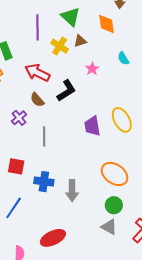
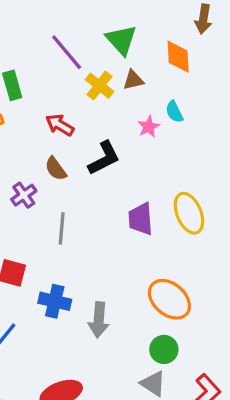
purple line: (37, 27) -> (67, 52), turned -45
cyan semicircle: (123, 58) -> (174, 112), moved
red arrow: (37, 73) -> (60, 125), size x0.7

